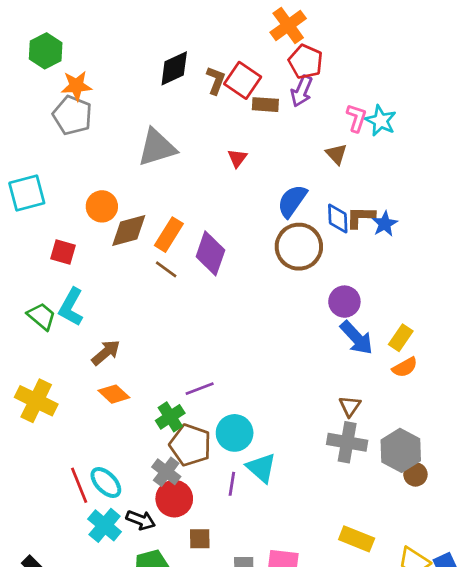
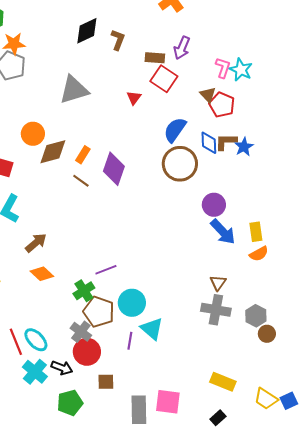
red pentagon: (306, 62) -> (222, 105), moved
red square: (243, 80) -> (164, 79), moved
orange rectangle: (169, 235) -> (83, 155), size x0.7
yellow rectangle: (401, 338) -> (256, 232), turned -42
gray hexagon: (401, 450) -> (256, 316), size x0.7

